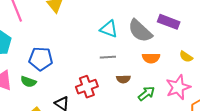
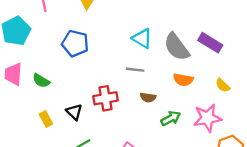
blue pentagon: (41, 59) -> (75, 43), moved

